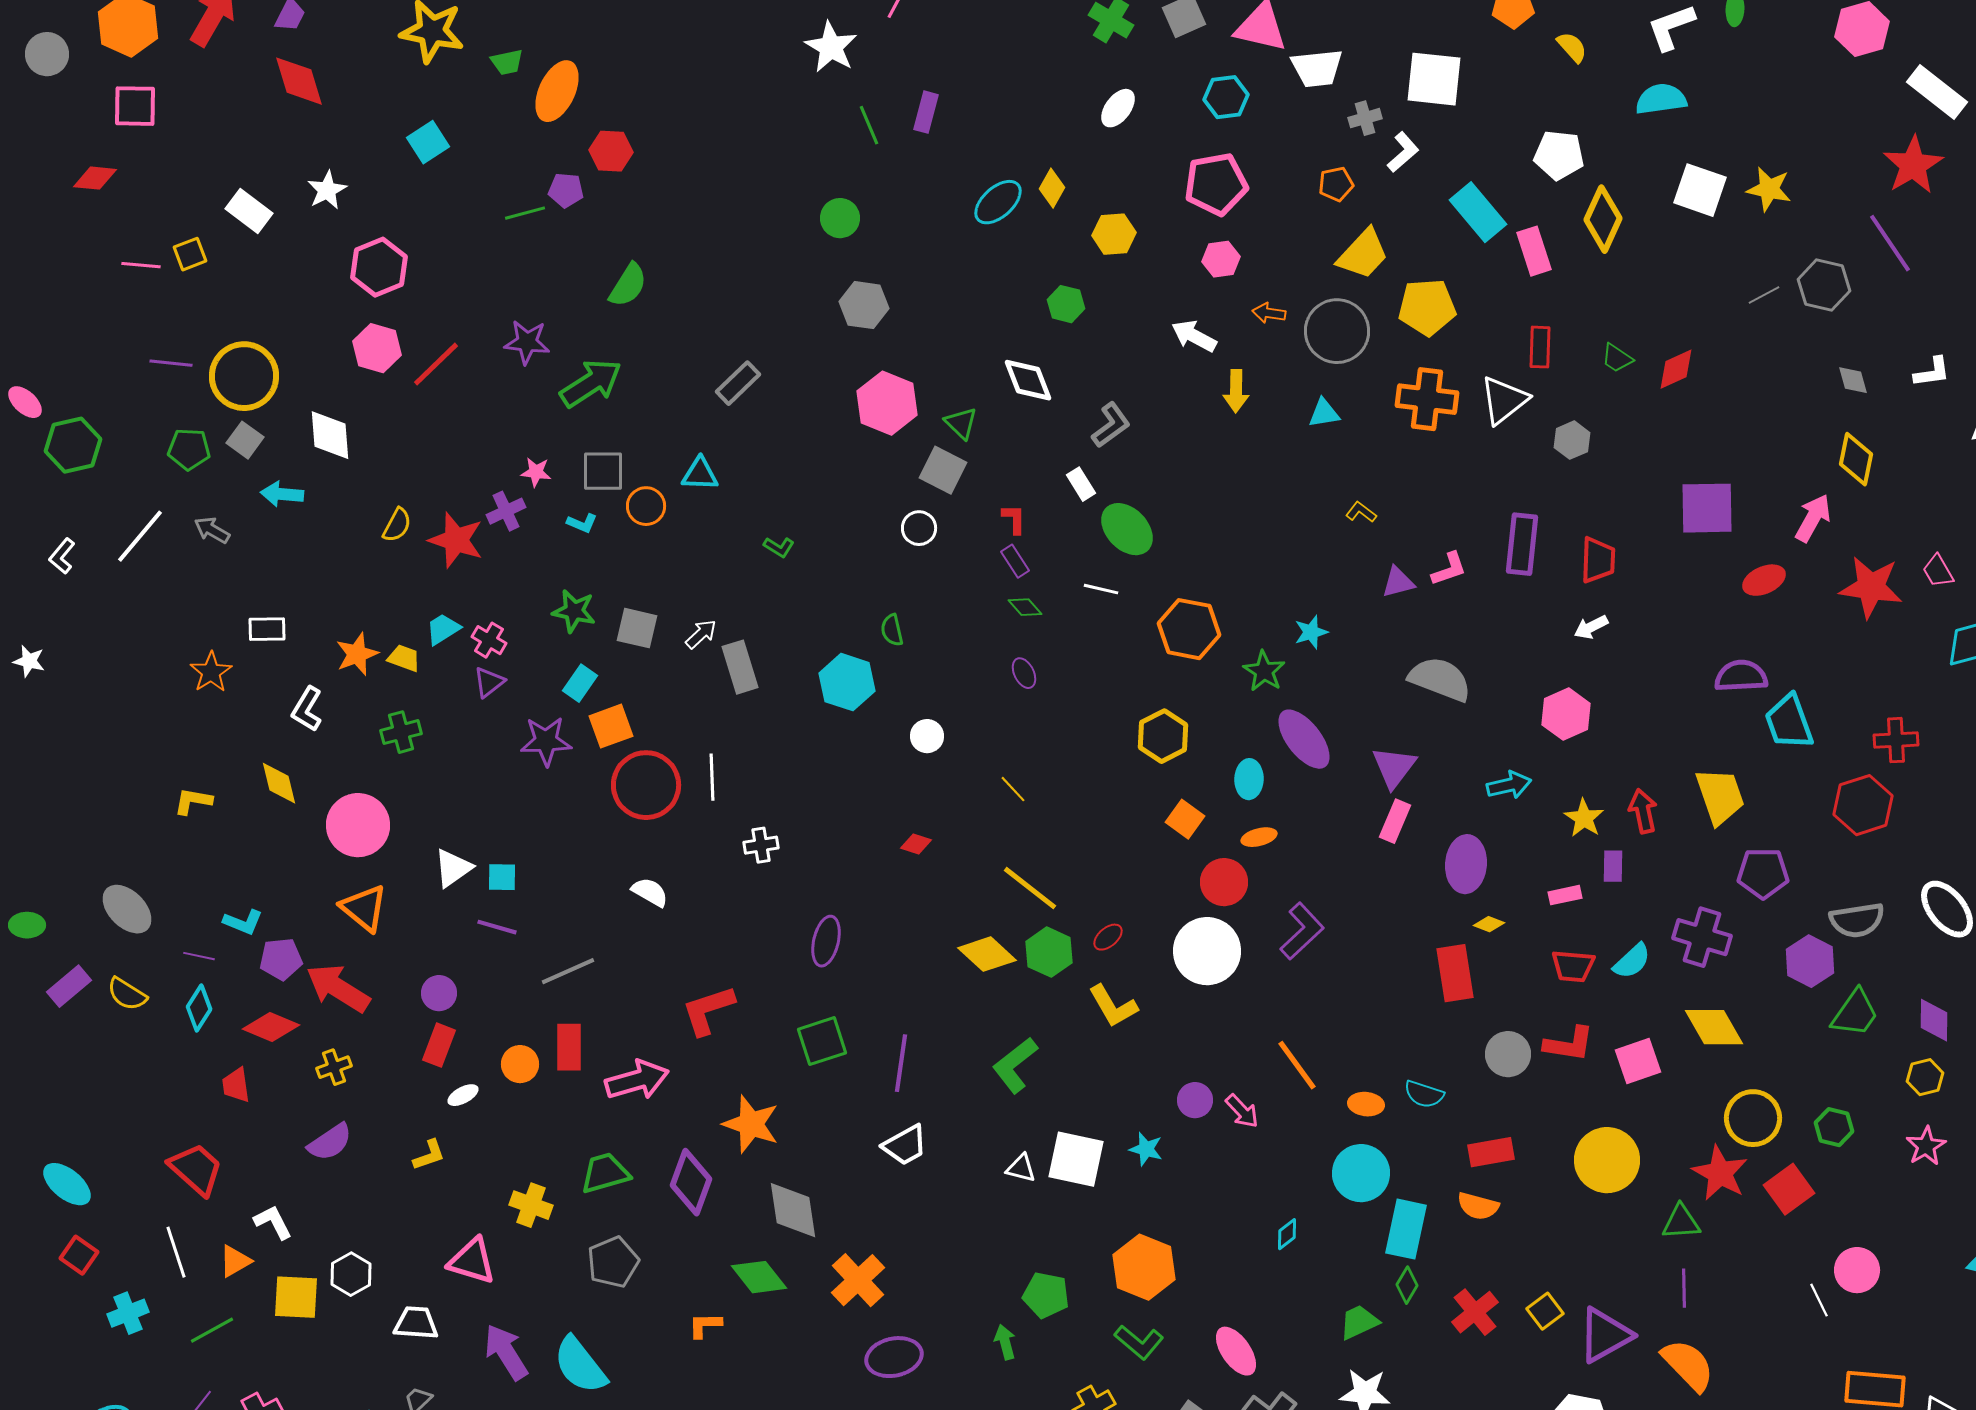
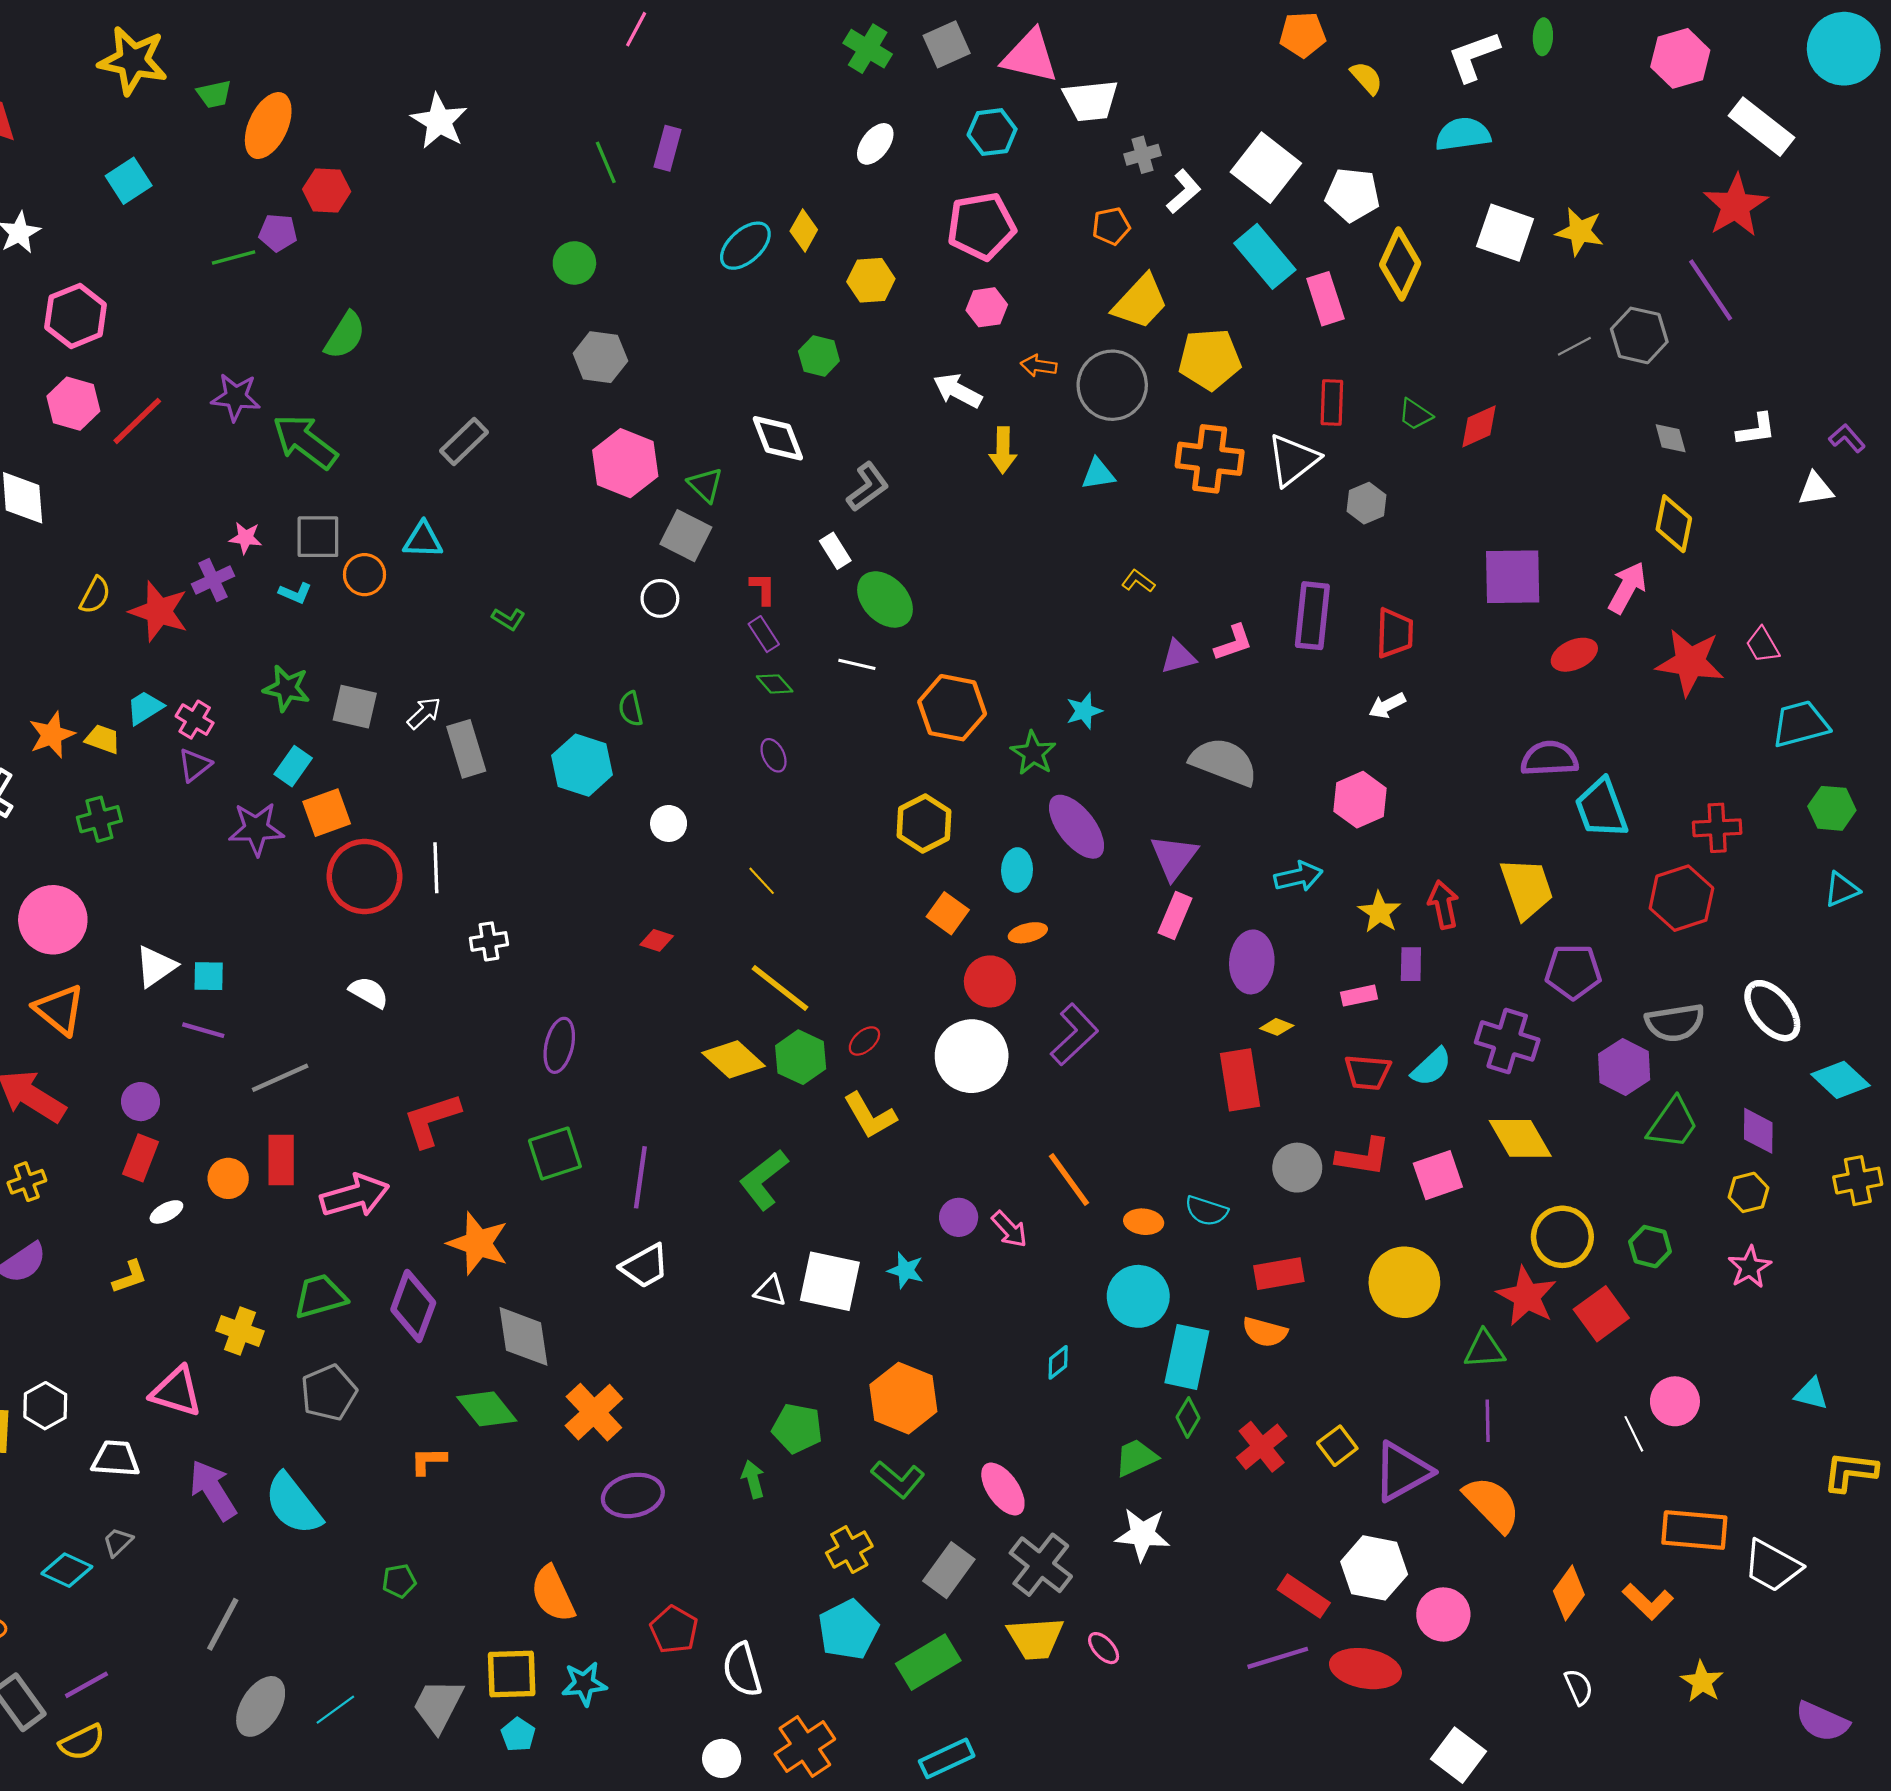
white star: (831, 47) -> (439, 121), moved
white square: (1434, 79) -> (1266, 168), moved, turned 32
green arrow: (591, 383) -> (305, 441), turned -110

